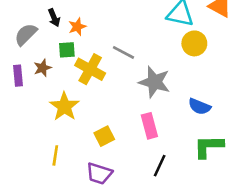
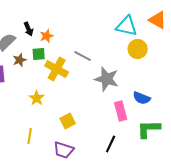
brown star: (42, 68) -> (20, 60), moved
yellow star: (64, 106) -> (37, 98), size x0.7
pink rectangle: (149, 126) -> (121, 111), moved

